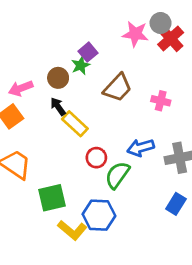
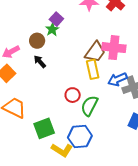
brown trapezoid: (118, 88) -> (95, 52), moved
pink cross: (161, 101) -> (114, 48), size x1.6
yellow rectangle: (75, 124) -> (93, 69), moved, turned 42
blue arrow: (141, 148) -> (117, 79), moved

